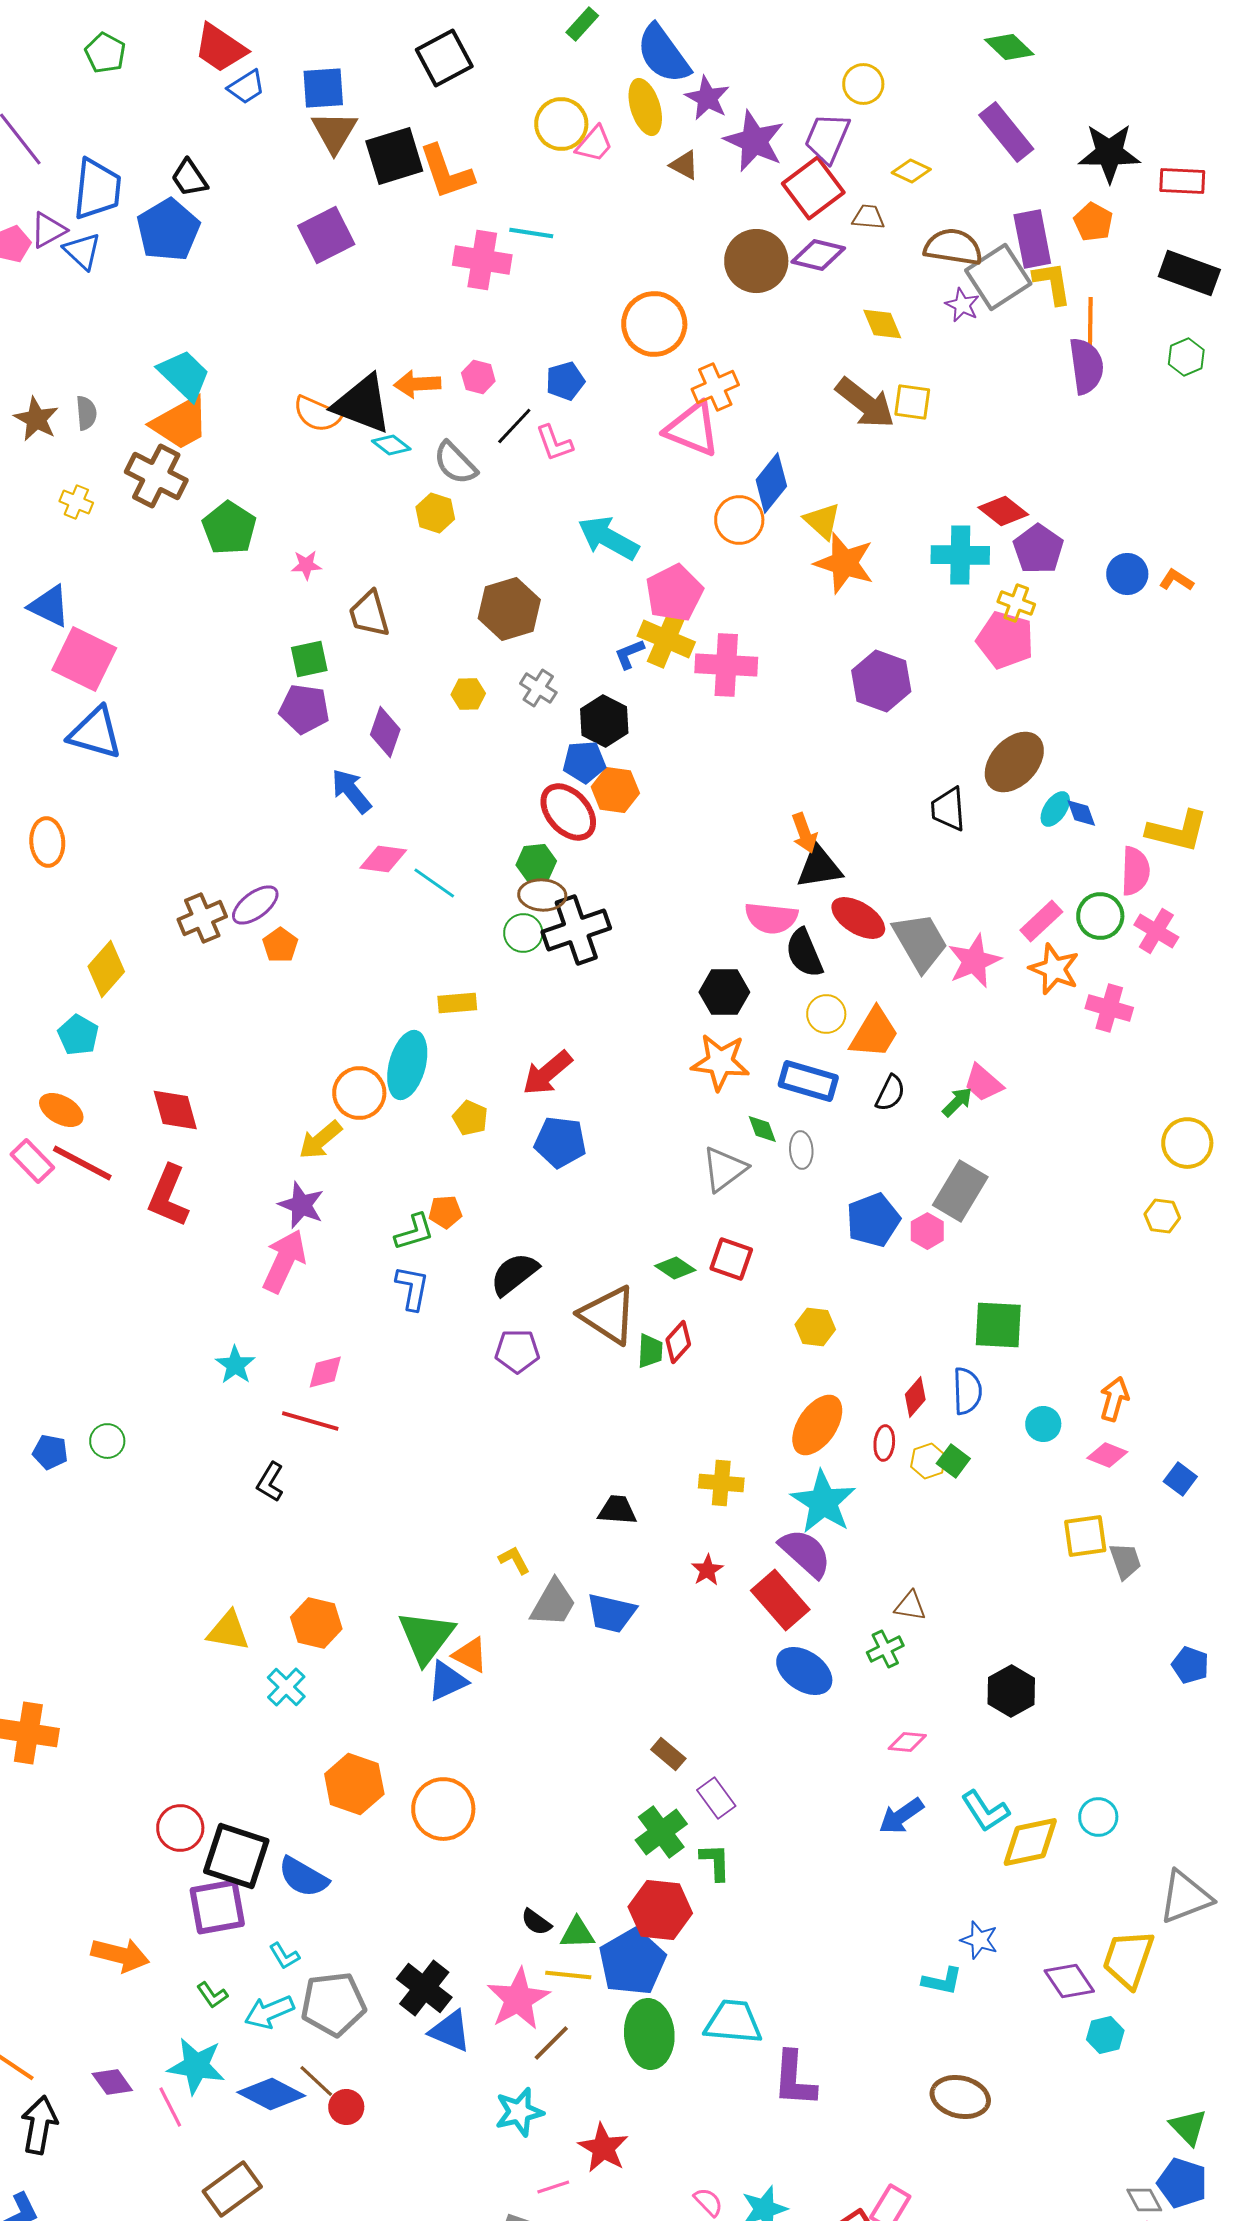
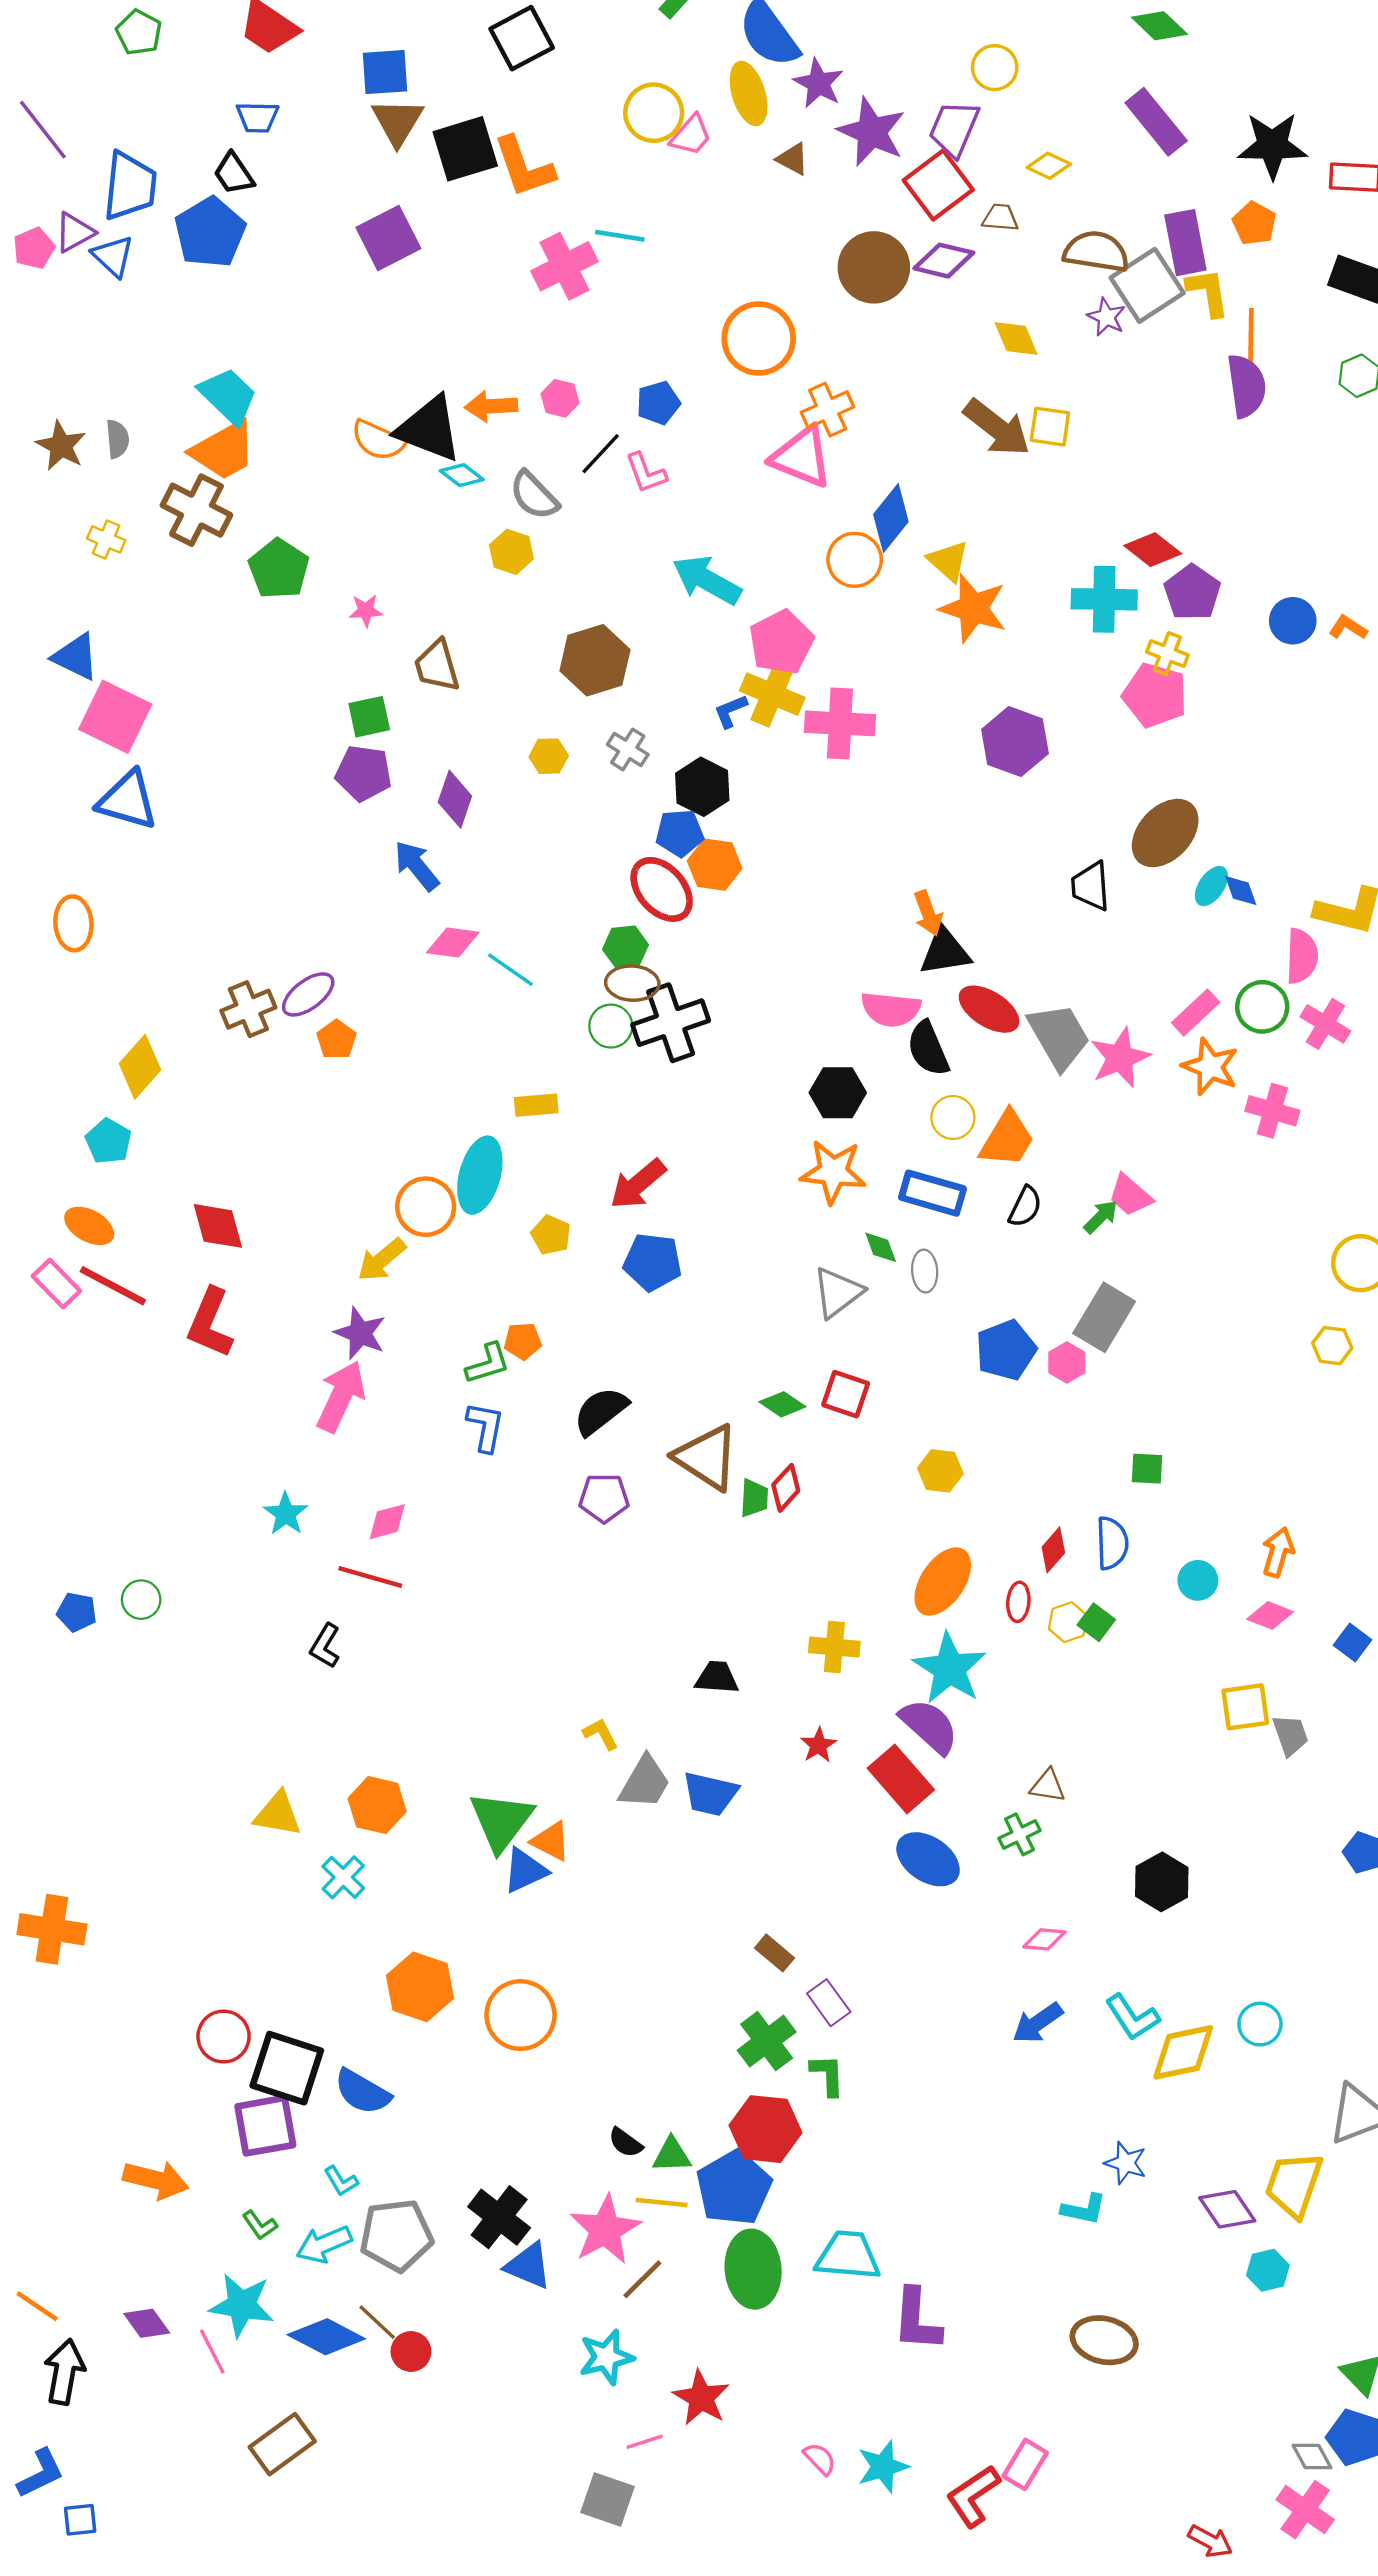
blue trapezoid: (246, 87) -> (257, 117), moved, turned 33
pink cross: (482, 260) -> (565, 266), turned -36
green square: (998, 1325) -> (1147, 1469), size x0.6

